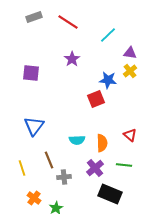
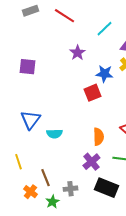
purple star: (72, 59) -> (77, 53), moved
cyan semicircle: (77, 140) -> (54, 134), moved
brown line: (49, 160) -> (45, 178), moved
gray cross: (64, 177) -> (70, 189), moved

